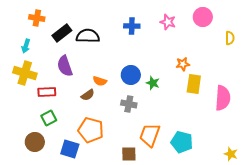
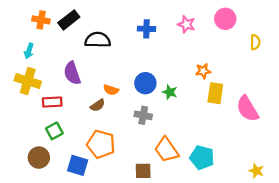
black rectangle: (62, 33) -> (69, 20), moved
pink semicircle: (223, 98) -> (247, 109), turned 145
orange trapezoid: (150, 135) -> (166, 150), turned -55

